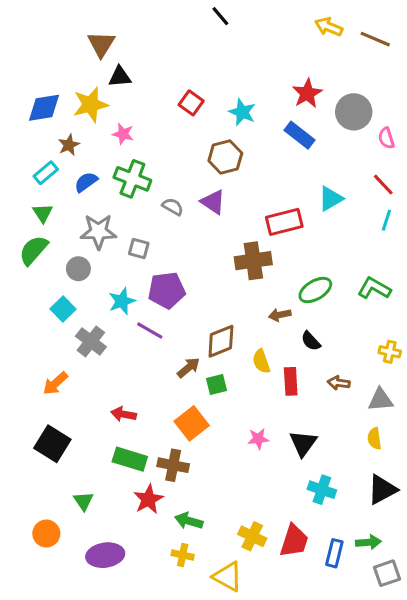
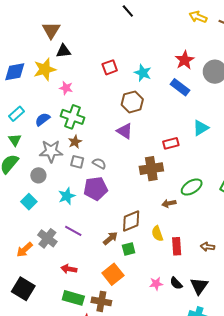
red square: (191, 103) -> (110, 67), turned 35
brown star: (69, 145) -> (75, 142), moved
gray semicircle: (173, 207) -> (99, 163), moved
red rectangle: (284, 222) -> (171, 143), size x0.7
purple line: (150, 331) -> (73, 231), moved
gray cross: (91, 341) -> (47, 238), moved
black semicircle: (311, 341) -> (176, 283), moved
black triangle: (303, 443) -> (199, 286), moved

